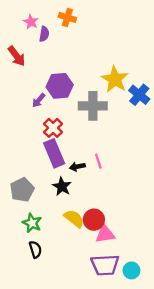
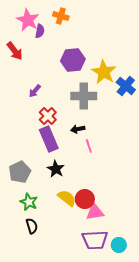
pink star: (31, 22) -> (28, 20), size x1.6
purple hexagon: (60, 86) -> (73, 60), moved
black arrow: (77, 167) -> (78, 129), moved

